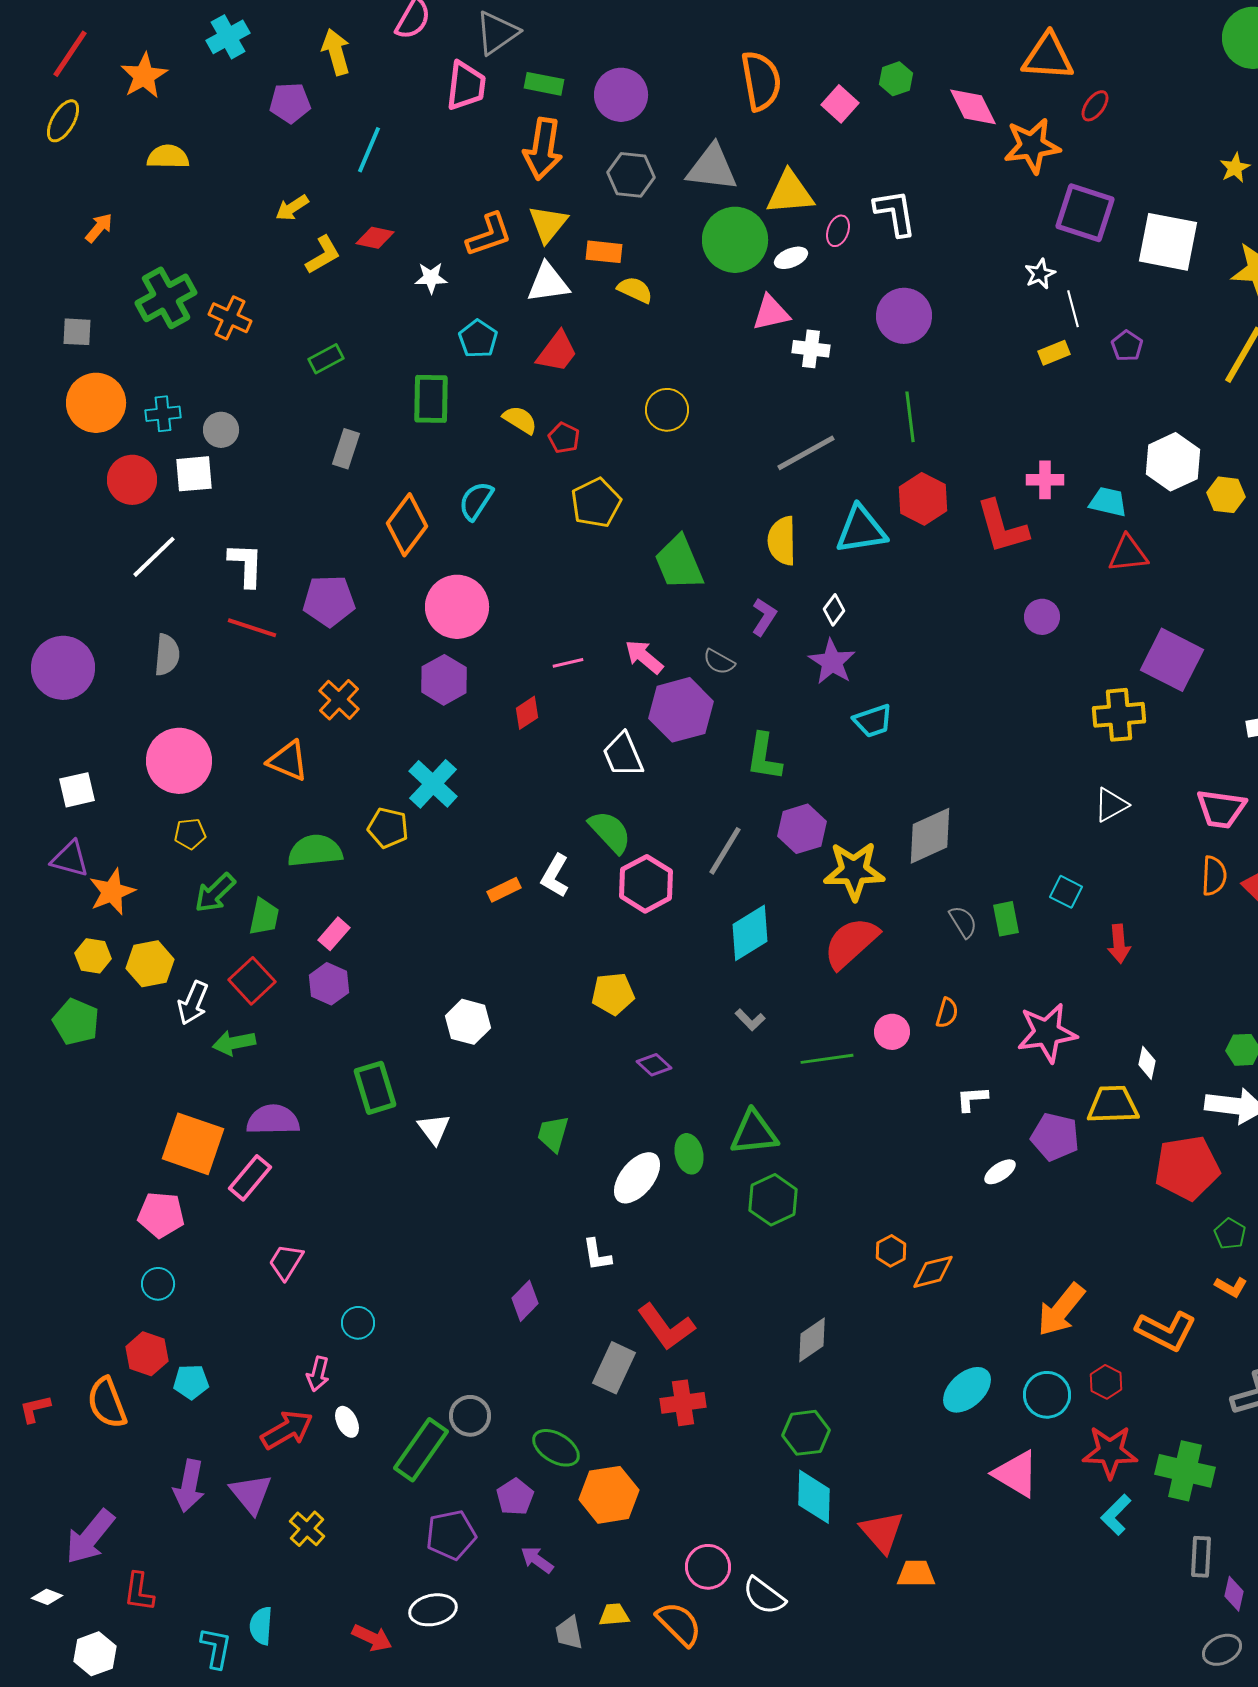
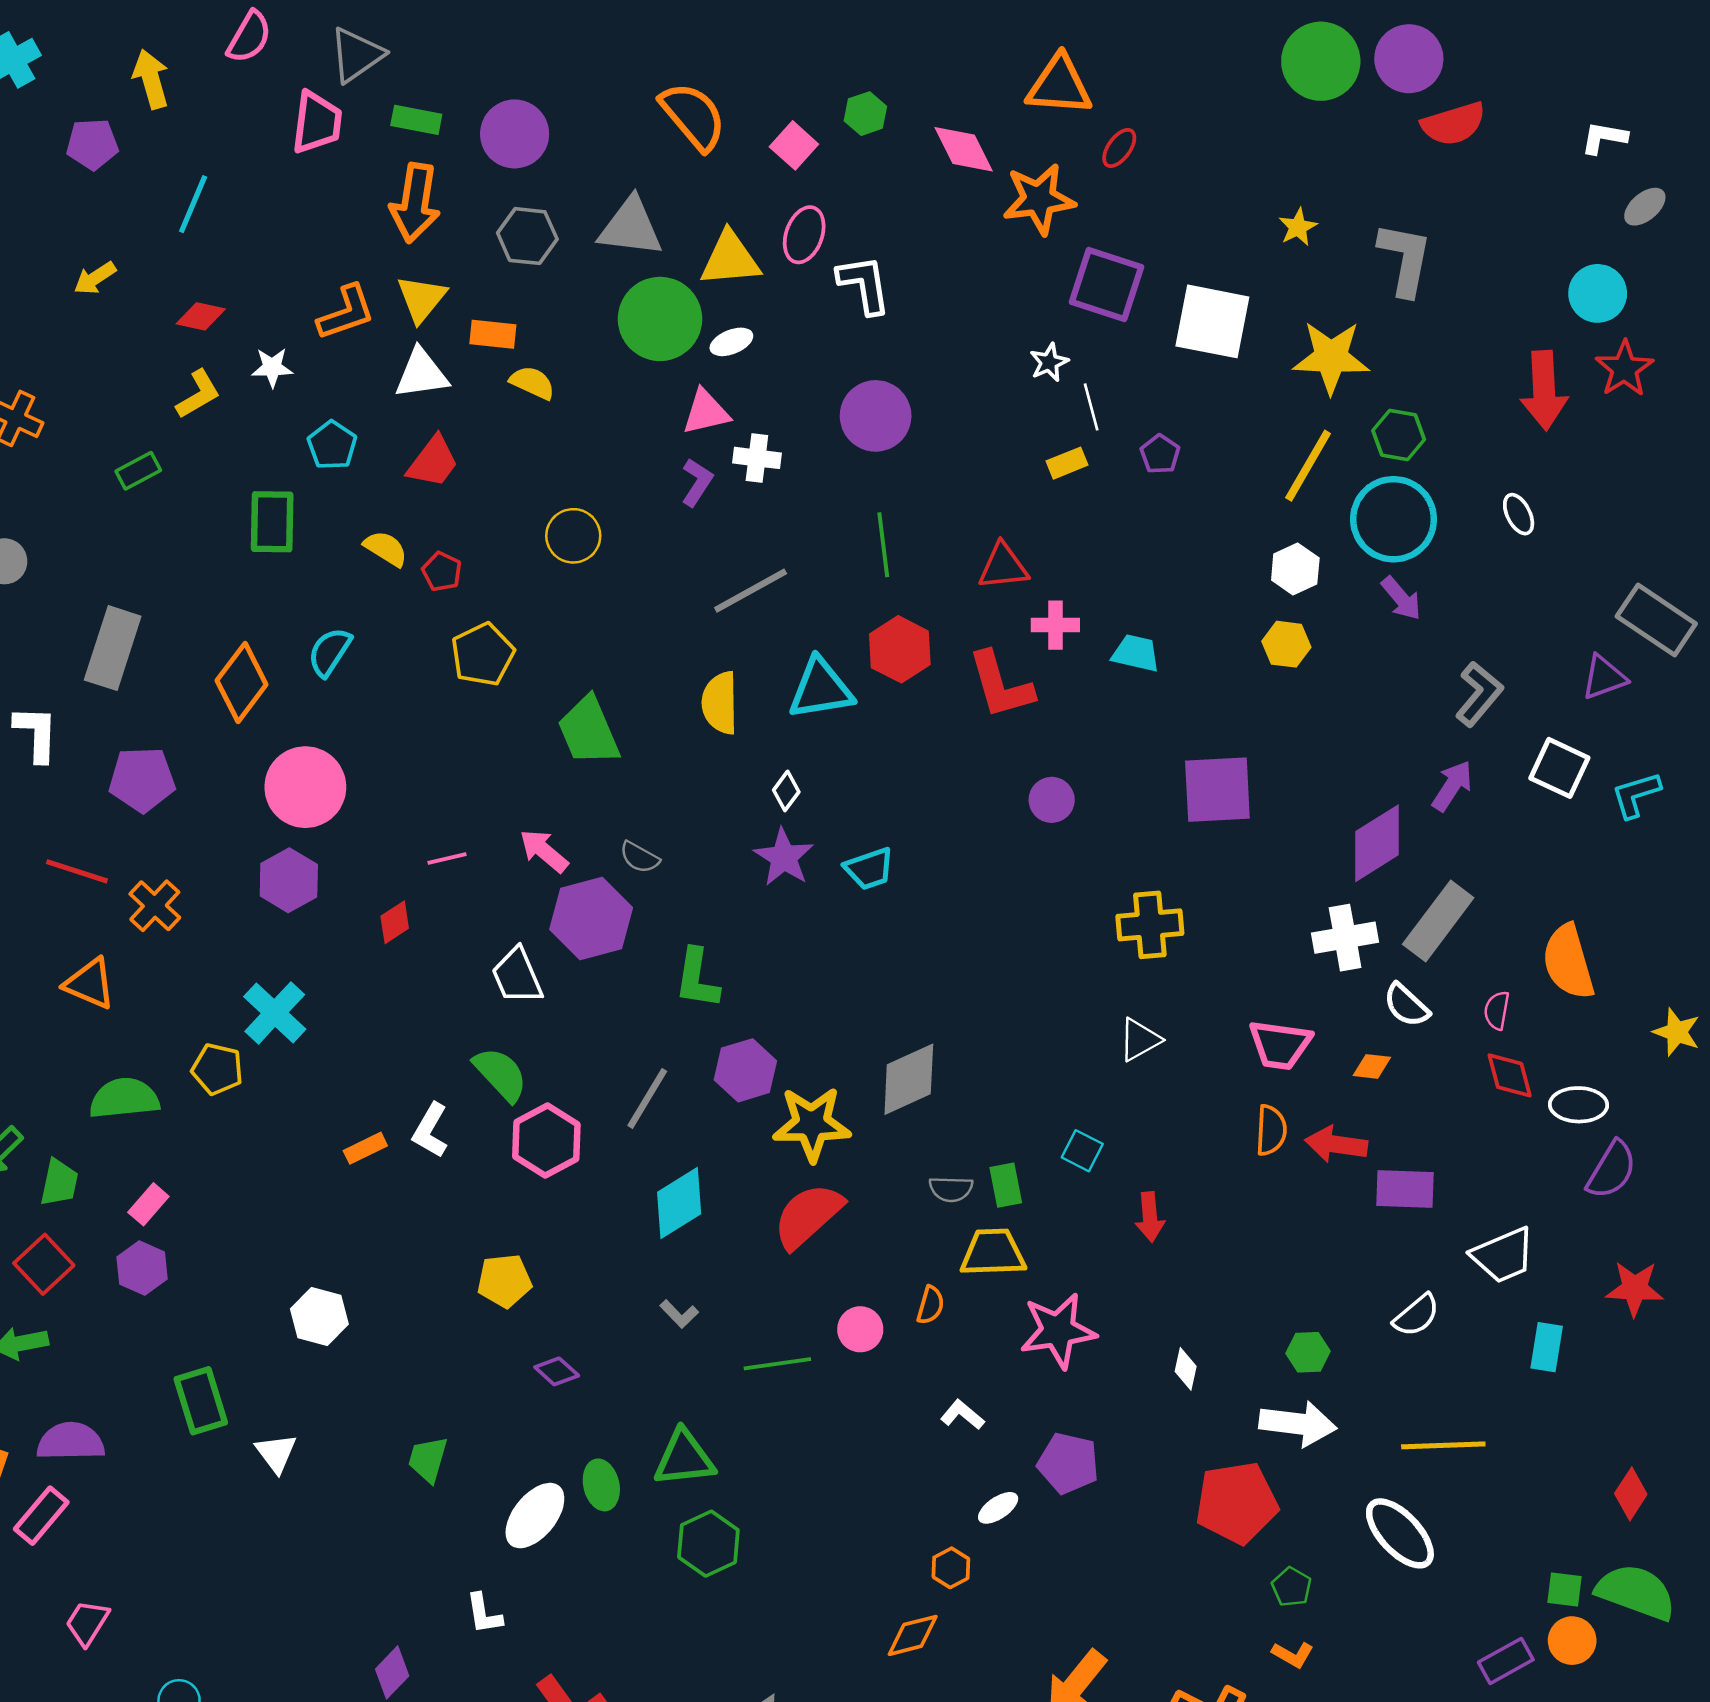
orange semicircle: (761, 81) -> (693, 116), turned -30
pink ellipse: (838, 231) -> (804, 235), moved, size x1.4
yellow L-shape: (323, 255) -> (198, 394), moved
gray rectangle: (346, 449) -> (113, 648), moved, size x1.6
white hexagon: (1173, 462) -> (1295, 569), moved, size x0.7
red triangle: (1128, 554) -> (1003, 566), moved
purple L-shape: (764, 617) -> (697, 482), moved
red line: (252, 628) -> (77, 871), moved
purple square: (1172, 660) -> (1217, 790), moved, turned -30
cyan trapezoid: (873, 721) -> (869, 869), moved
gray semicircle: (963, 922) -> (951, 1189), turned 124
white L-shape: (972, 1099) -> (962, 1415), turned 44
yellow trapezoid: (1113, 1105) -> (993, 1253), moved
orange hexagon: (891, 1251) -> (951, 1568), moved

